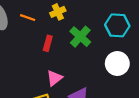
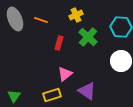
yellow cross: (58, 12) -> (76, 15), moved

